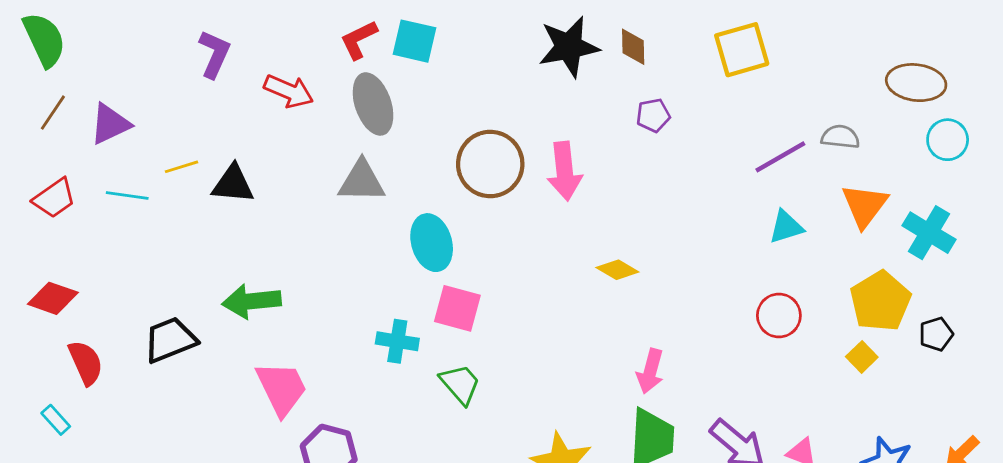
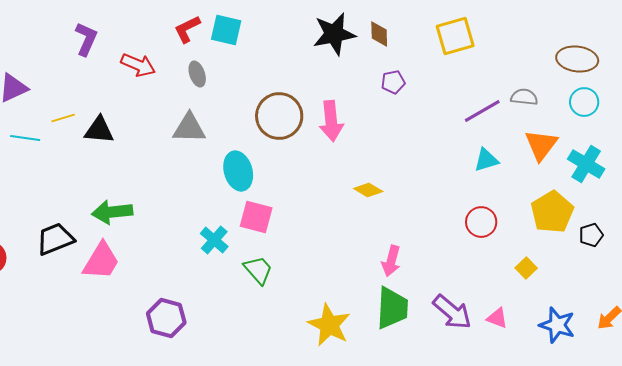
gray ellipse: (373, 104) -> (197, 74), size x0.6
cyan circle: (948, 140) -> (584, 102), moved
cyan cross: (397, 341) -> (214, 240), turned 32
yellow square: (862, 357) -> (526, 268), moved
pink trapezoid: (282, 388) -> (101, 261), moved, turned 57

